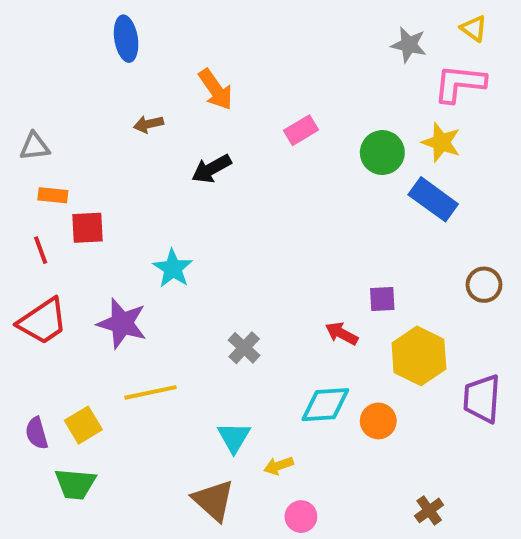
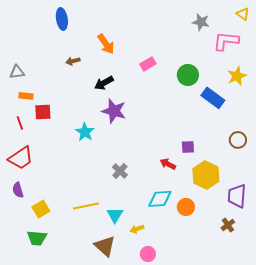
yellow triangle: (474, 28) -> (243, 14), moved
yellow star: (441, 142) -> (237, 76), moved, turned 30
purple star: (122, 323) -> (114, 111), moved
yellow line: (150, 392) -> (86, 206), moved
purple semicircle: (37, 433) -> (18, 190), moved
brown cross: (429, 510) -> (228, 225), moved

